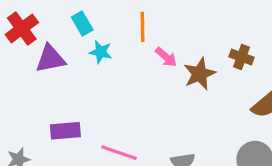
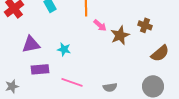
cyan star: (101, 52) -> (64, 49), moved
purple triangle: (50, 59) -> (31, 44), moved

